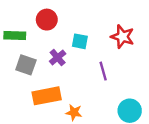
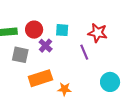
red circle: (47, 20) -> (34, 30), moved
red star: (122, 37) -> (98, 33), moved

